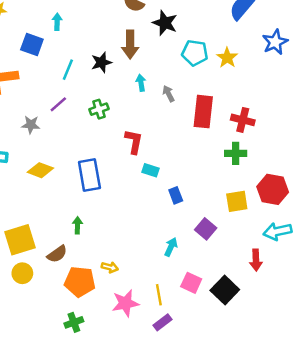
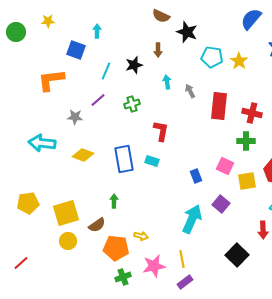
brown arrow: (130, 44) -> (158, 50), size x0.6
cyan rectangle: (151, 170) -> (152, 161), moved
cyan arrow: (171, 247) -> (192, 219), size x1.8
pink square: (191, 283) -> (225, 166), moved
green cross: (74, 322) -> (123, 277), moved

